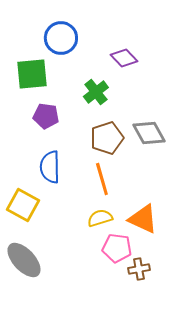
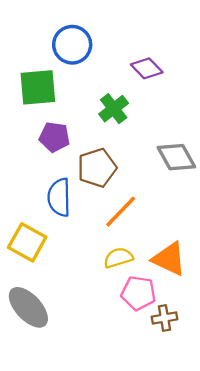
brown pentagon: (107, 138) -> (97, 168), moved
orange line: (102, 179) -> (121, 212), turned 60

